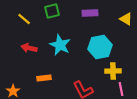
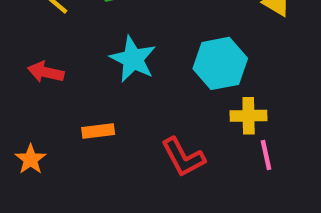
red arrow: (29, 48) -> (46, 72), moved

